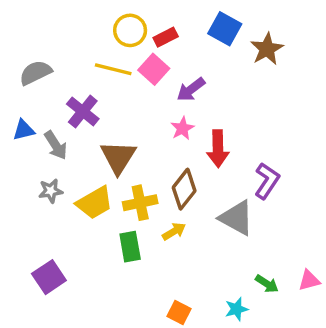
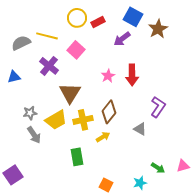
yellow line: (113, 69) -> (47, 36), moved
pink square: (154, 69) -> (76, 50), moved
purple arrow: (191, 90) -> (122, 39), moved
gray arrow: (56, 145) -> (34, 135), moved
red arrow: (218, 149) -> (132, 75), moved
gray triangle: (236, 218) -> (140, 129), size x0.6
green rectangle: (130, 247) -> (77, 157), moved
purple square: (49, 277) -> (13, 175), moved

